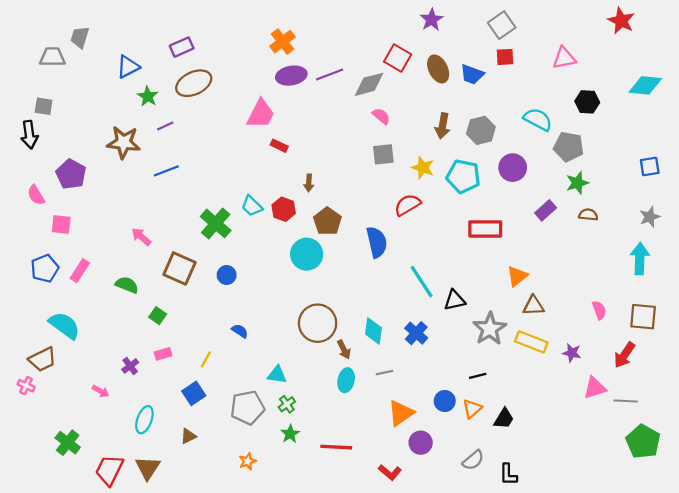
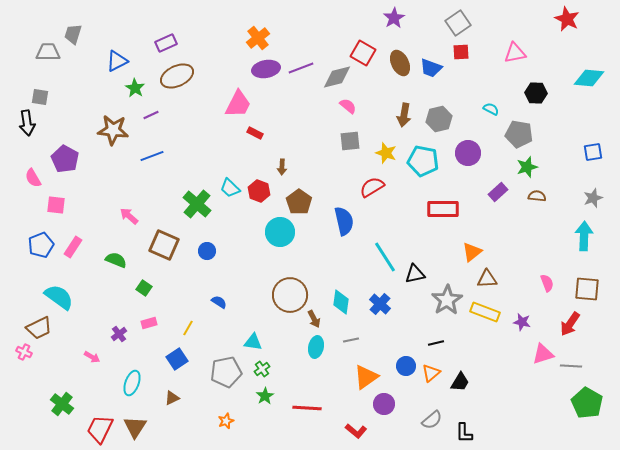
cyan semicircle: (538, 119) -> (491, 109), size x0.6

